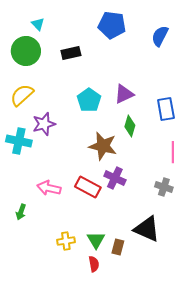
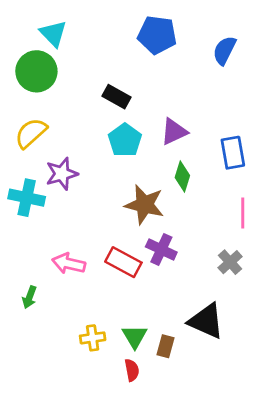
cyan triangle: (38, 24) -> (53, 33), size x1.5
black rectangle: (71, 53) -> (116, 97), moved, turned 42
gray cross: (164, 187) -> (230, 262), turned 30

